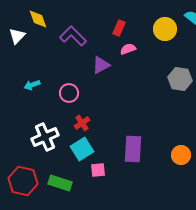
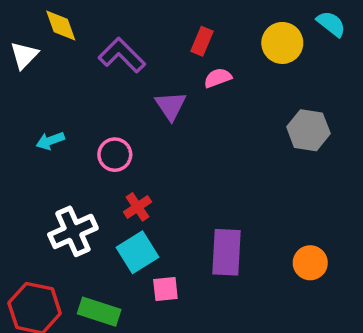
purple triangle: (101, 65) -> (171, 106), turned -36

